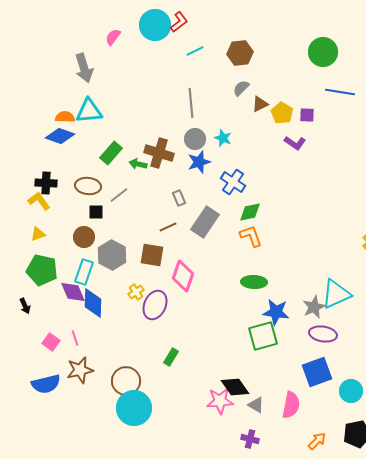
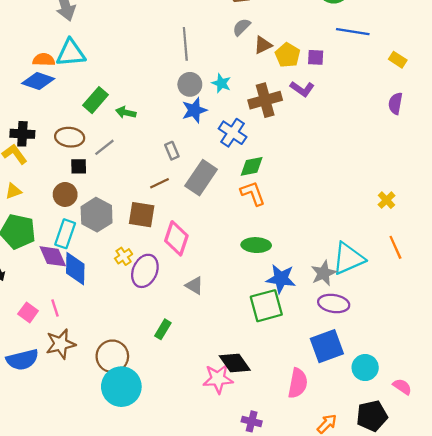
brown cross: (159, 153) -> (265, 100), moved, turned -32
gray triangle: (256, 405) -> (194, 285), moved

